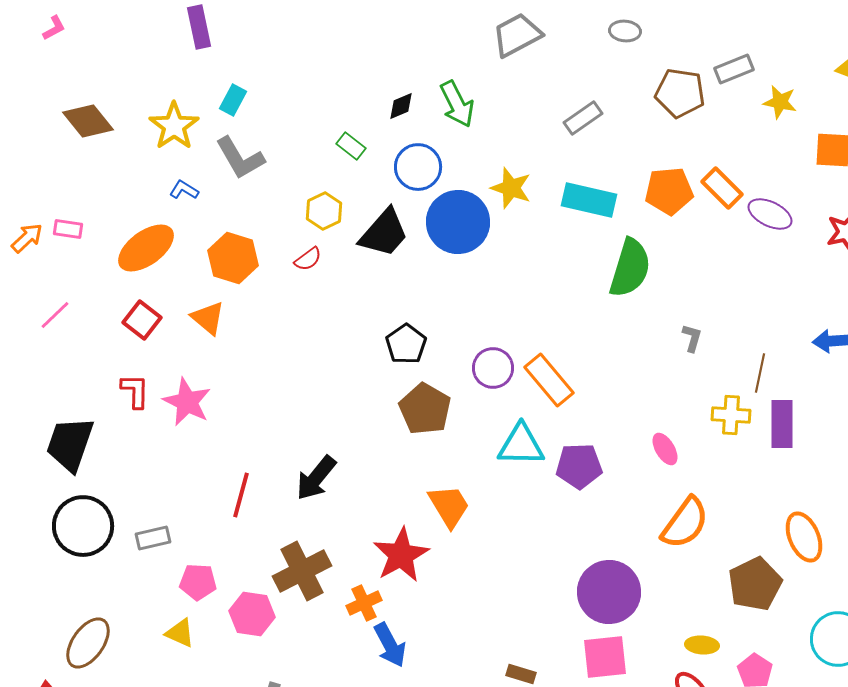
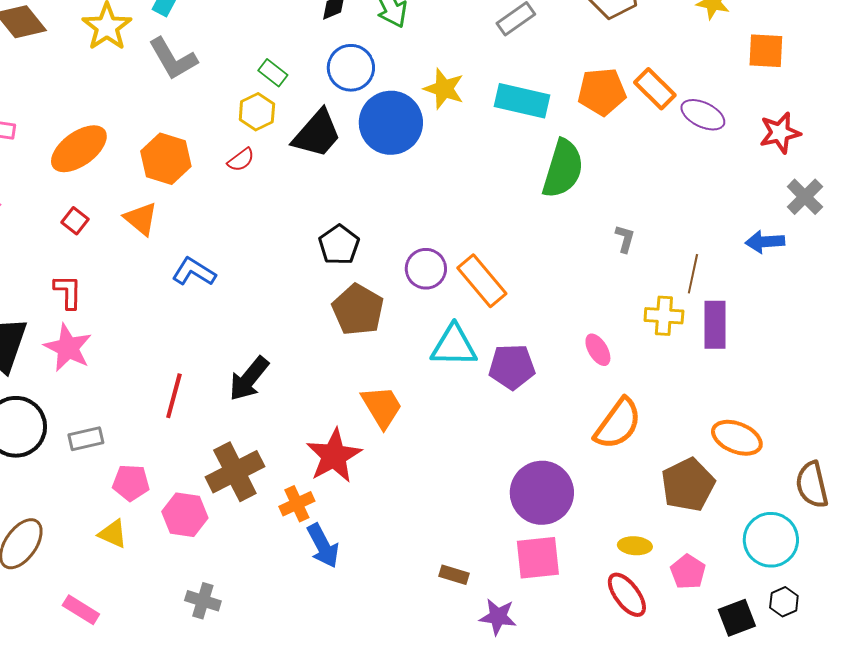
green rectangle: (351, 146) -> (273, 73), moved
blue L-shape: (184, 190) -> (194, 272), moved, size x1.5
red square: (142, 320) -> (75, 221), size x0.7
pink star: (187, 402) -> (68, 348), moved
orange ellipse: (804, 537) -> (737, 438), turned -45

